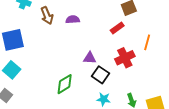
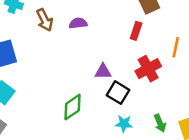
red rectangle: (117, 28) -> (136, 31), turned -32

